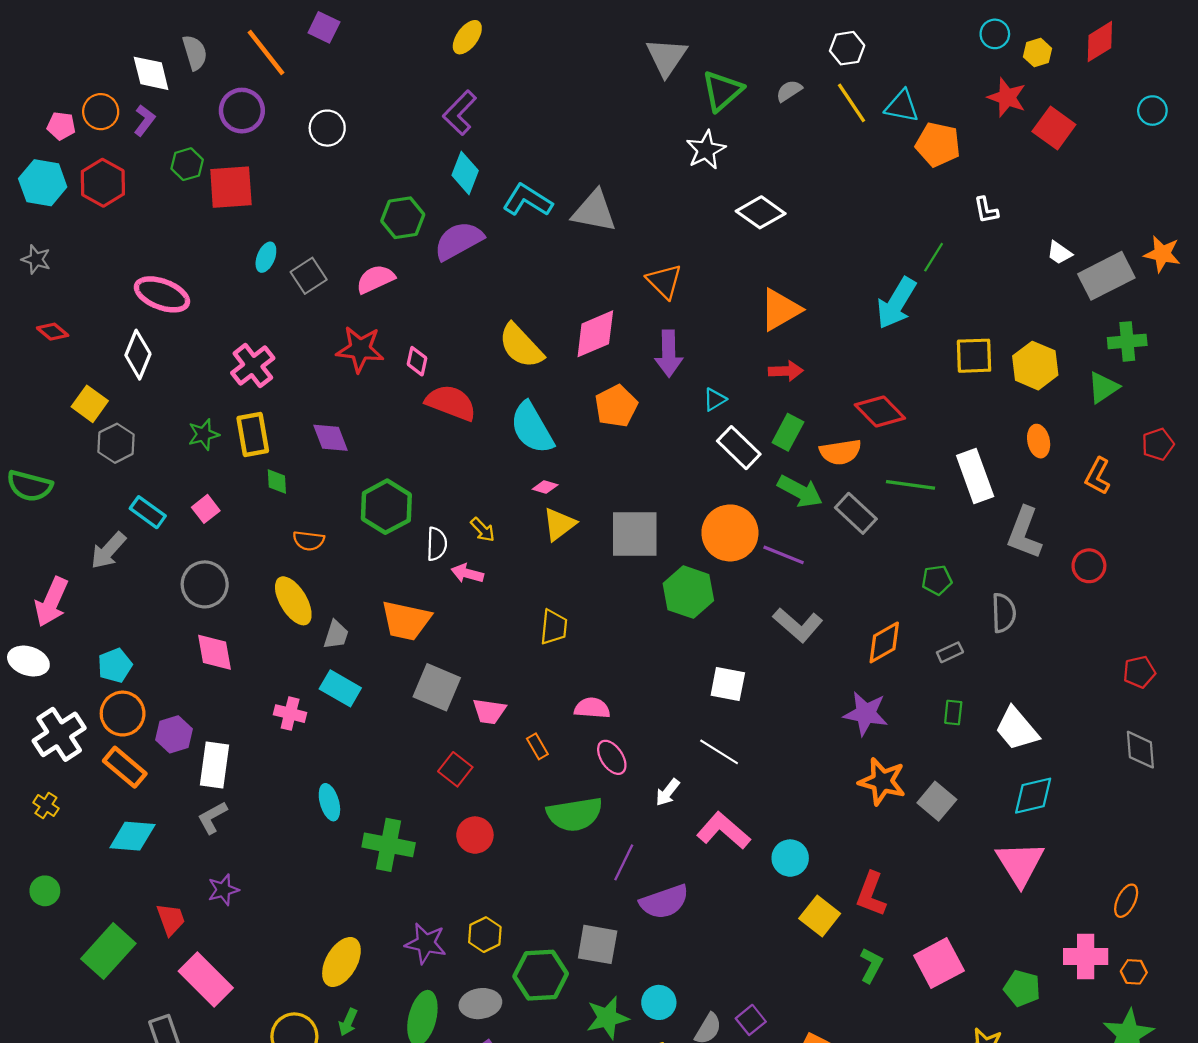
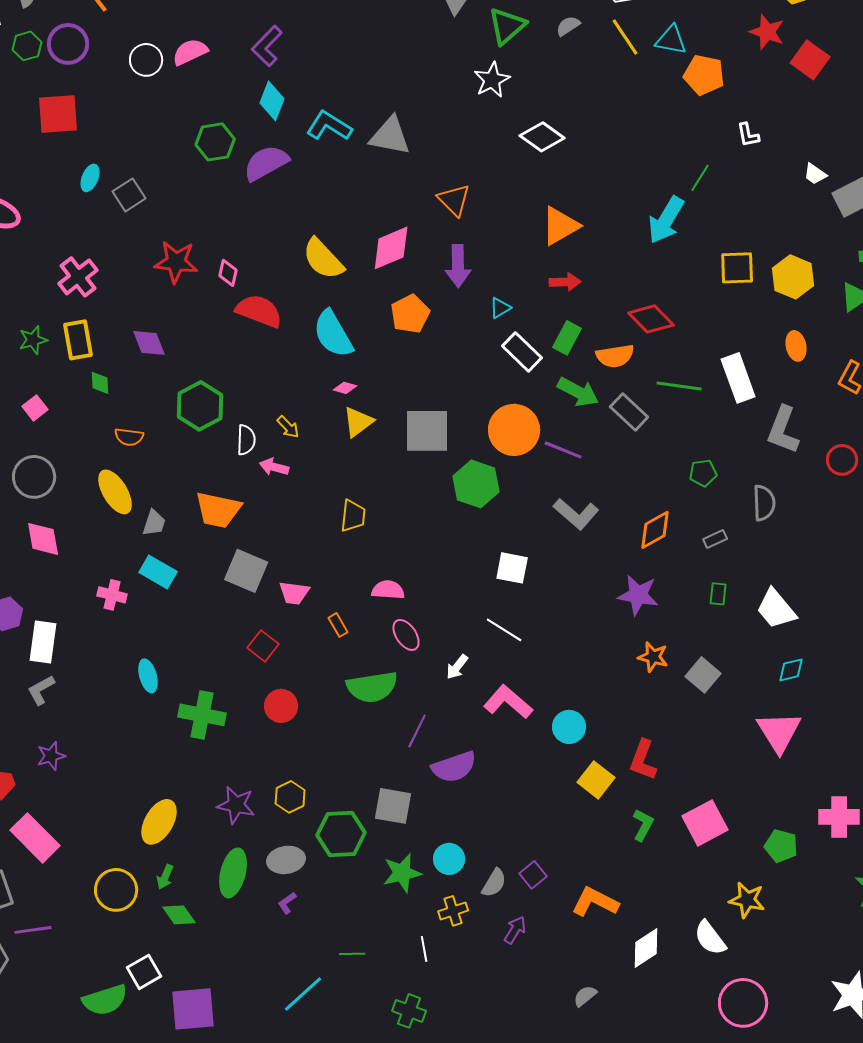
green hexagon: (187, 164) -> (27, 46), moved
pink semicircle: (375, 279) -> (190, 52), moved
orange star: (882, 781) -> (653, 657), size x0.7
cyan diamond: (1033, 796) -> (791, 670), size x0.7

